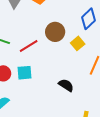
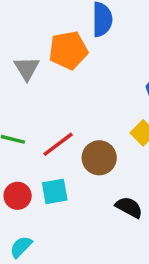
brown circle: (55, 32) -> (99, 158), moved

